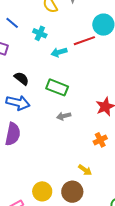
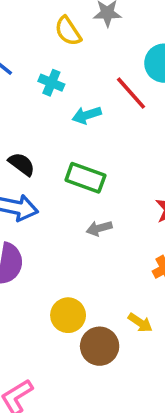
red line: (84, 41) -> (131, 93), turned 70
yellow circle: (42, 191) -> (68, 315), moved
brown circle: (72, 192) -> (100, 346), moved

